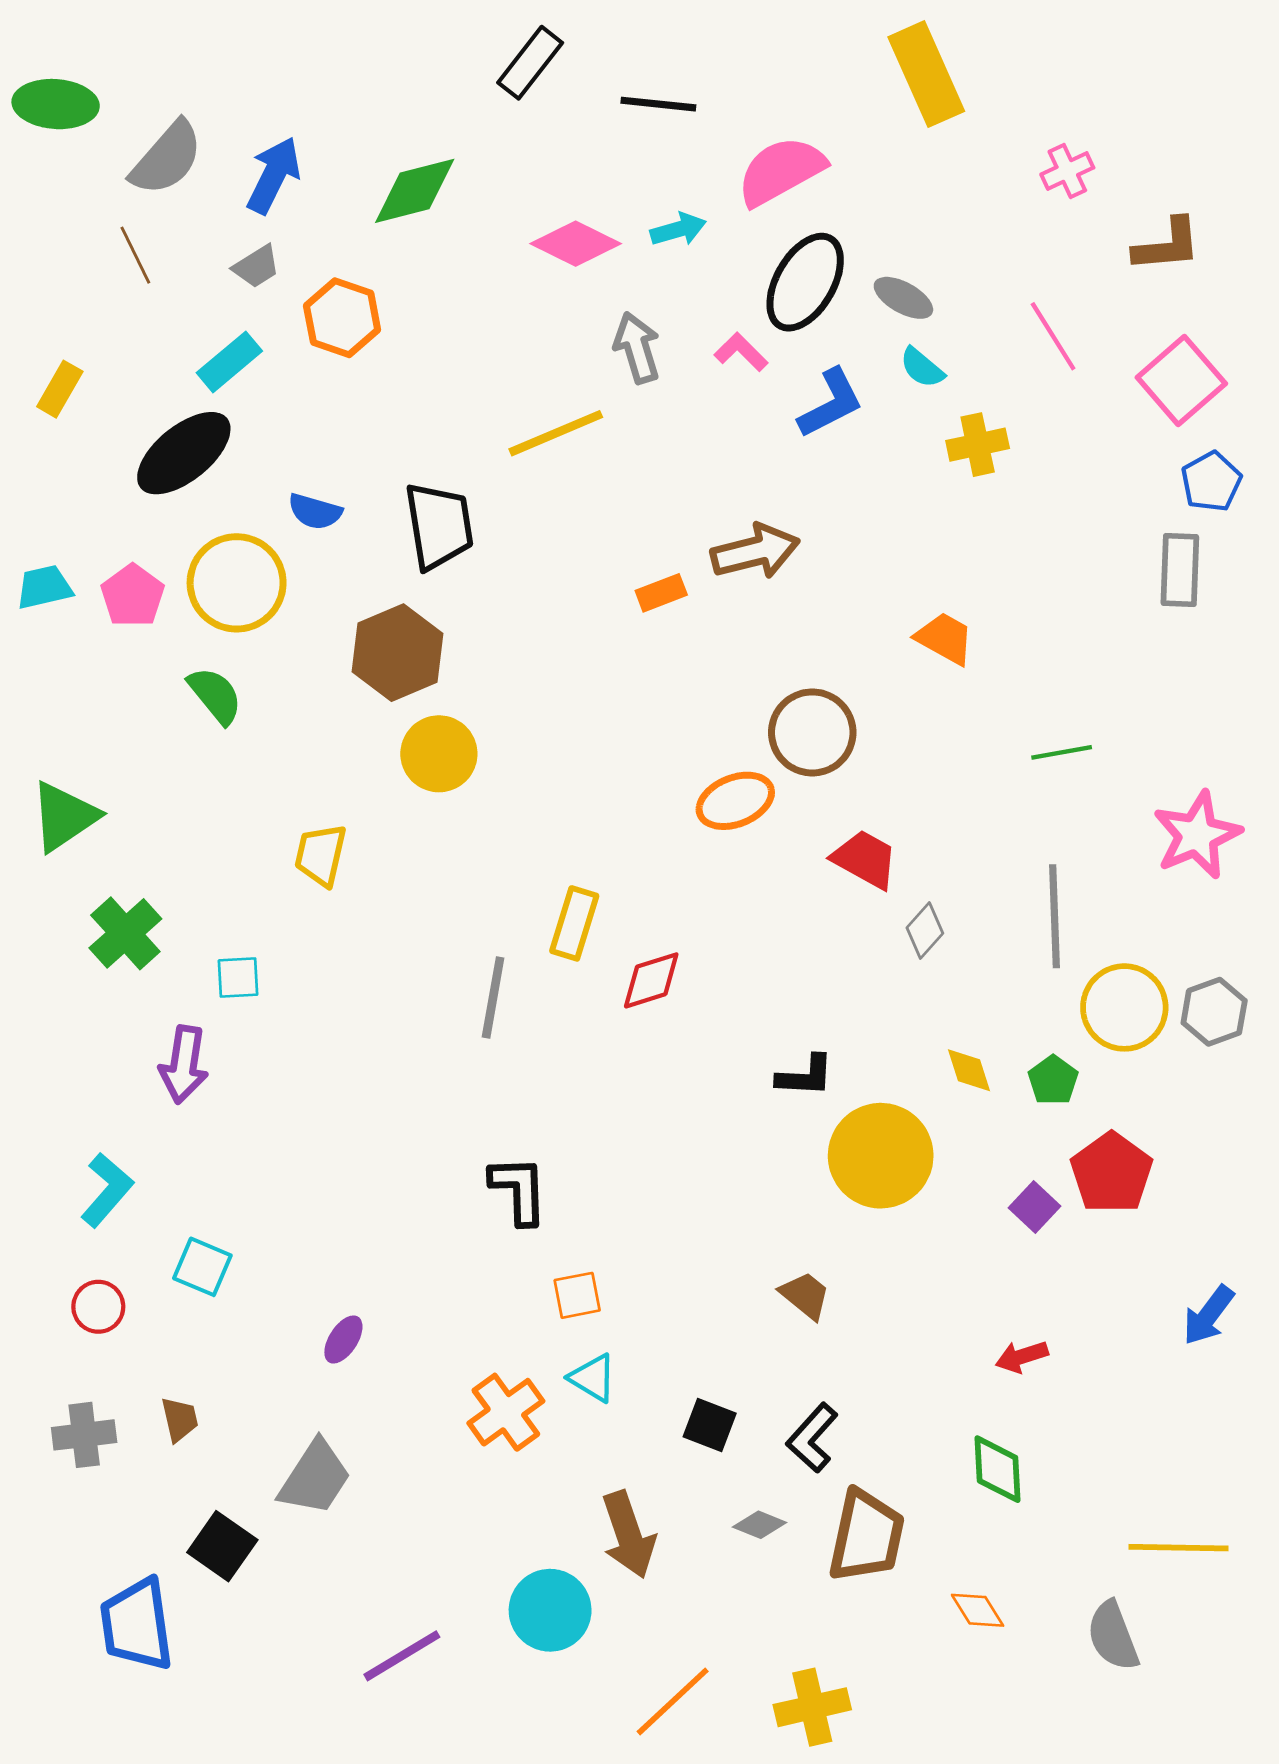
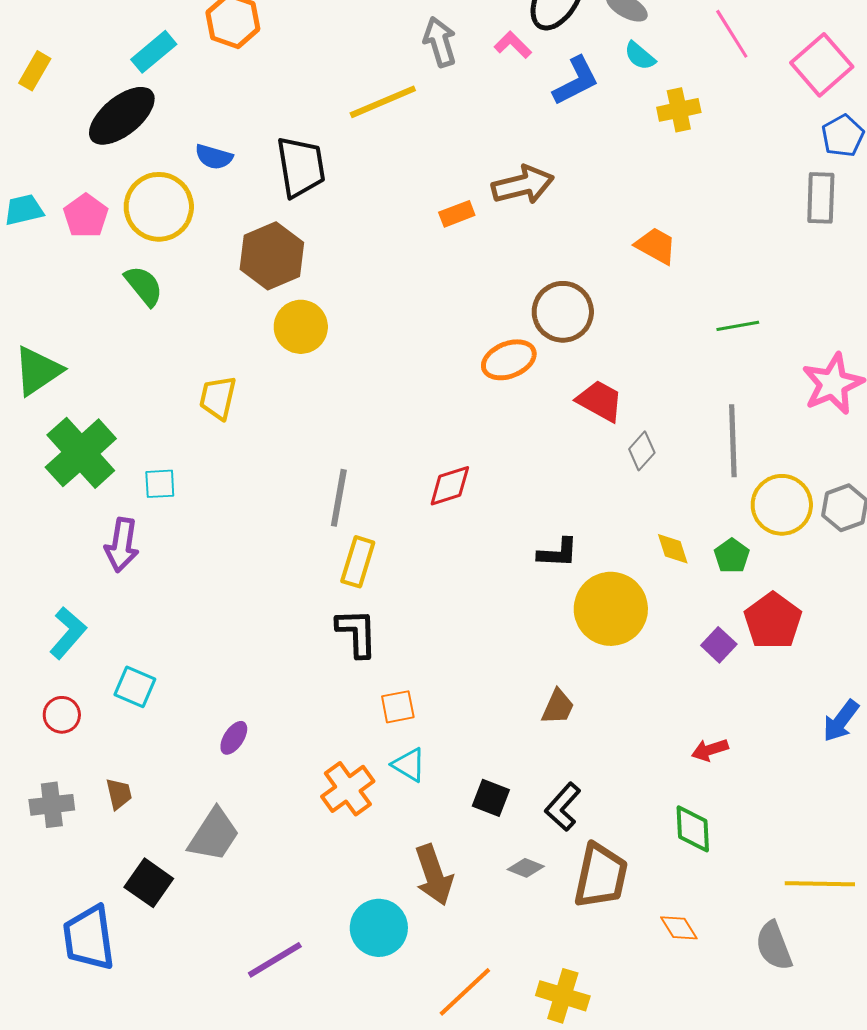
yellow rectangle: (574, 923) -> (358, 562), moved
green cross: (125, 933) -> (81, 453), size x1.4
brown trapezoid: (805, 1295) -> (558, 707), turned 75
yellow cross: (812, 1707) -> (563, 996), turned 30

